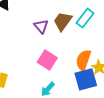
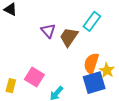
brown trapezoid: (63, 21) -> (69, 37), moved
pink square: (47, 60) -> (34, 77), moved

